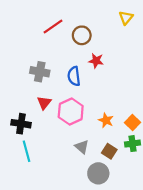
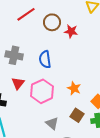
red star: (96, 61) -> (71, 31), moved
orange star: (106, 120) -> (74, 88), moved
brown square: (109, 151) -> (77, 115), moved

